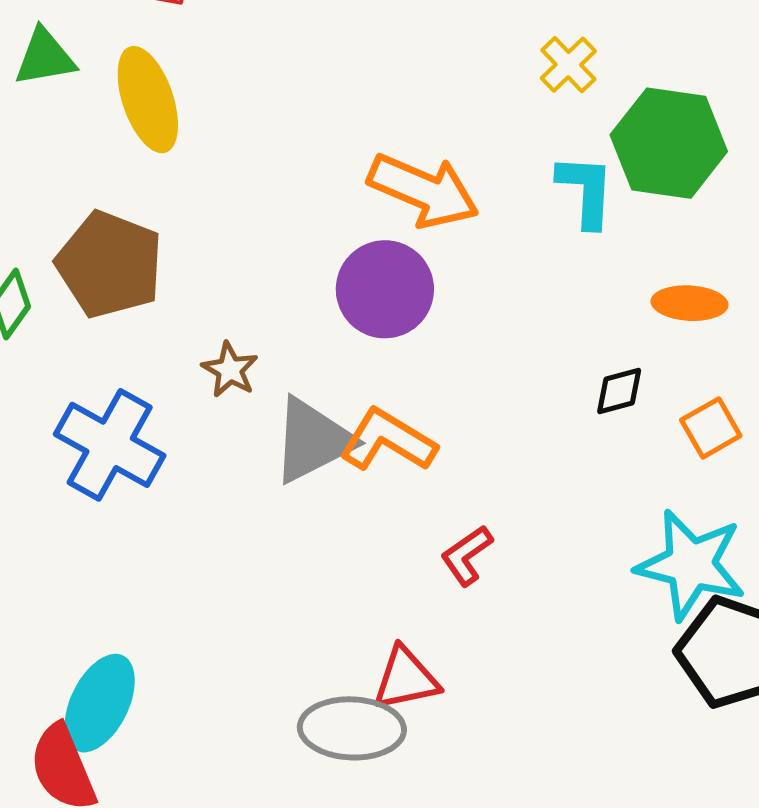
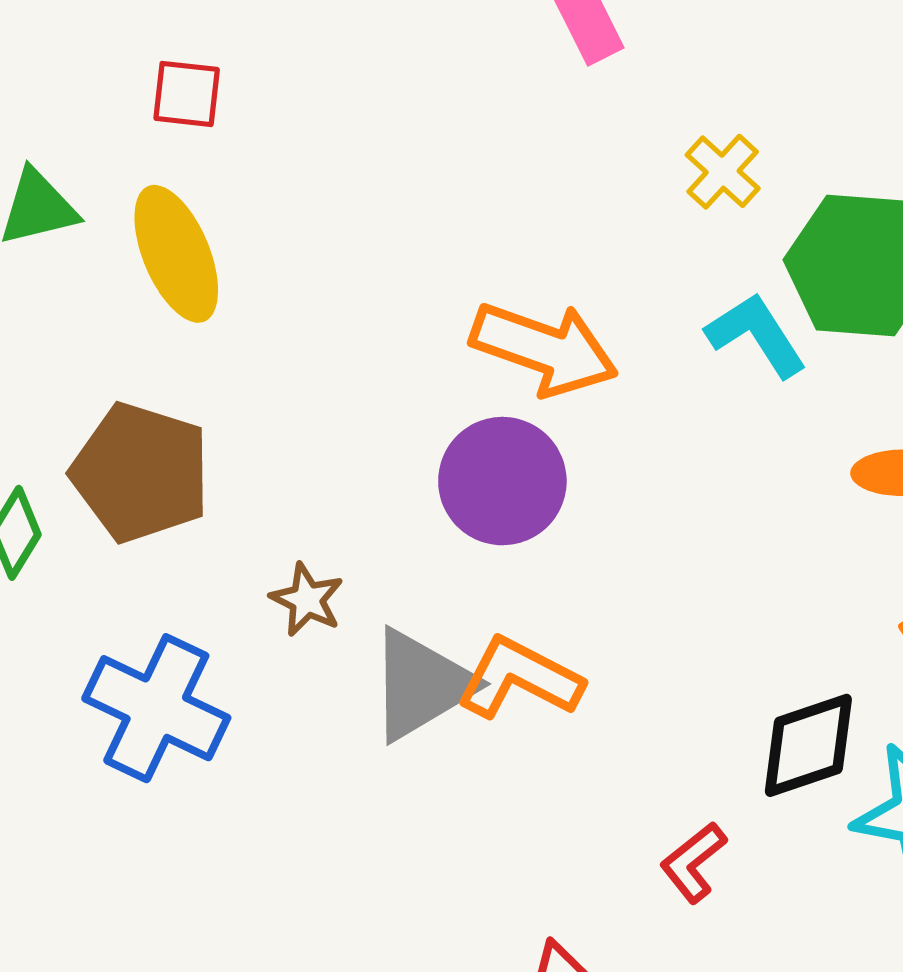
cyan L-shape: (586, 191) -> (756, 335), turned -32
black diamond: (619, 391) -> (808, 745), moved, size x1.6
red L-shape: (467, 555) -> (693, 862), moved

